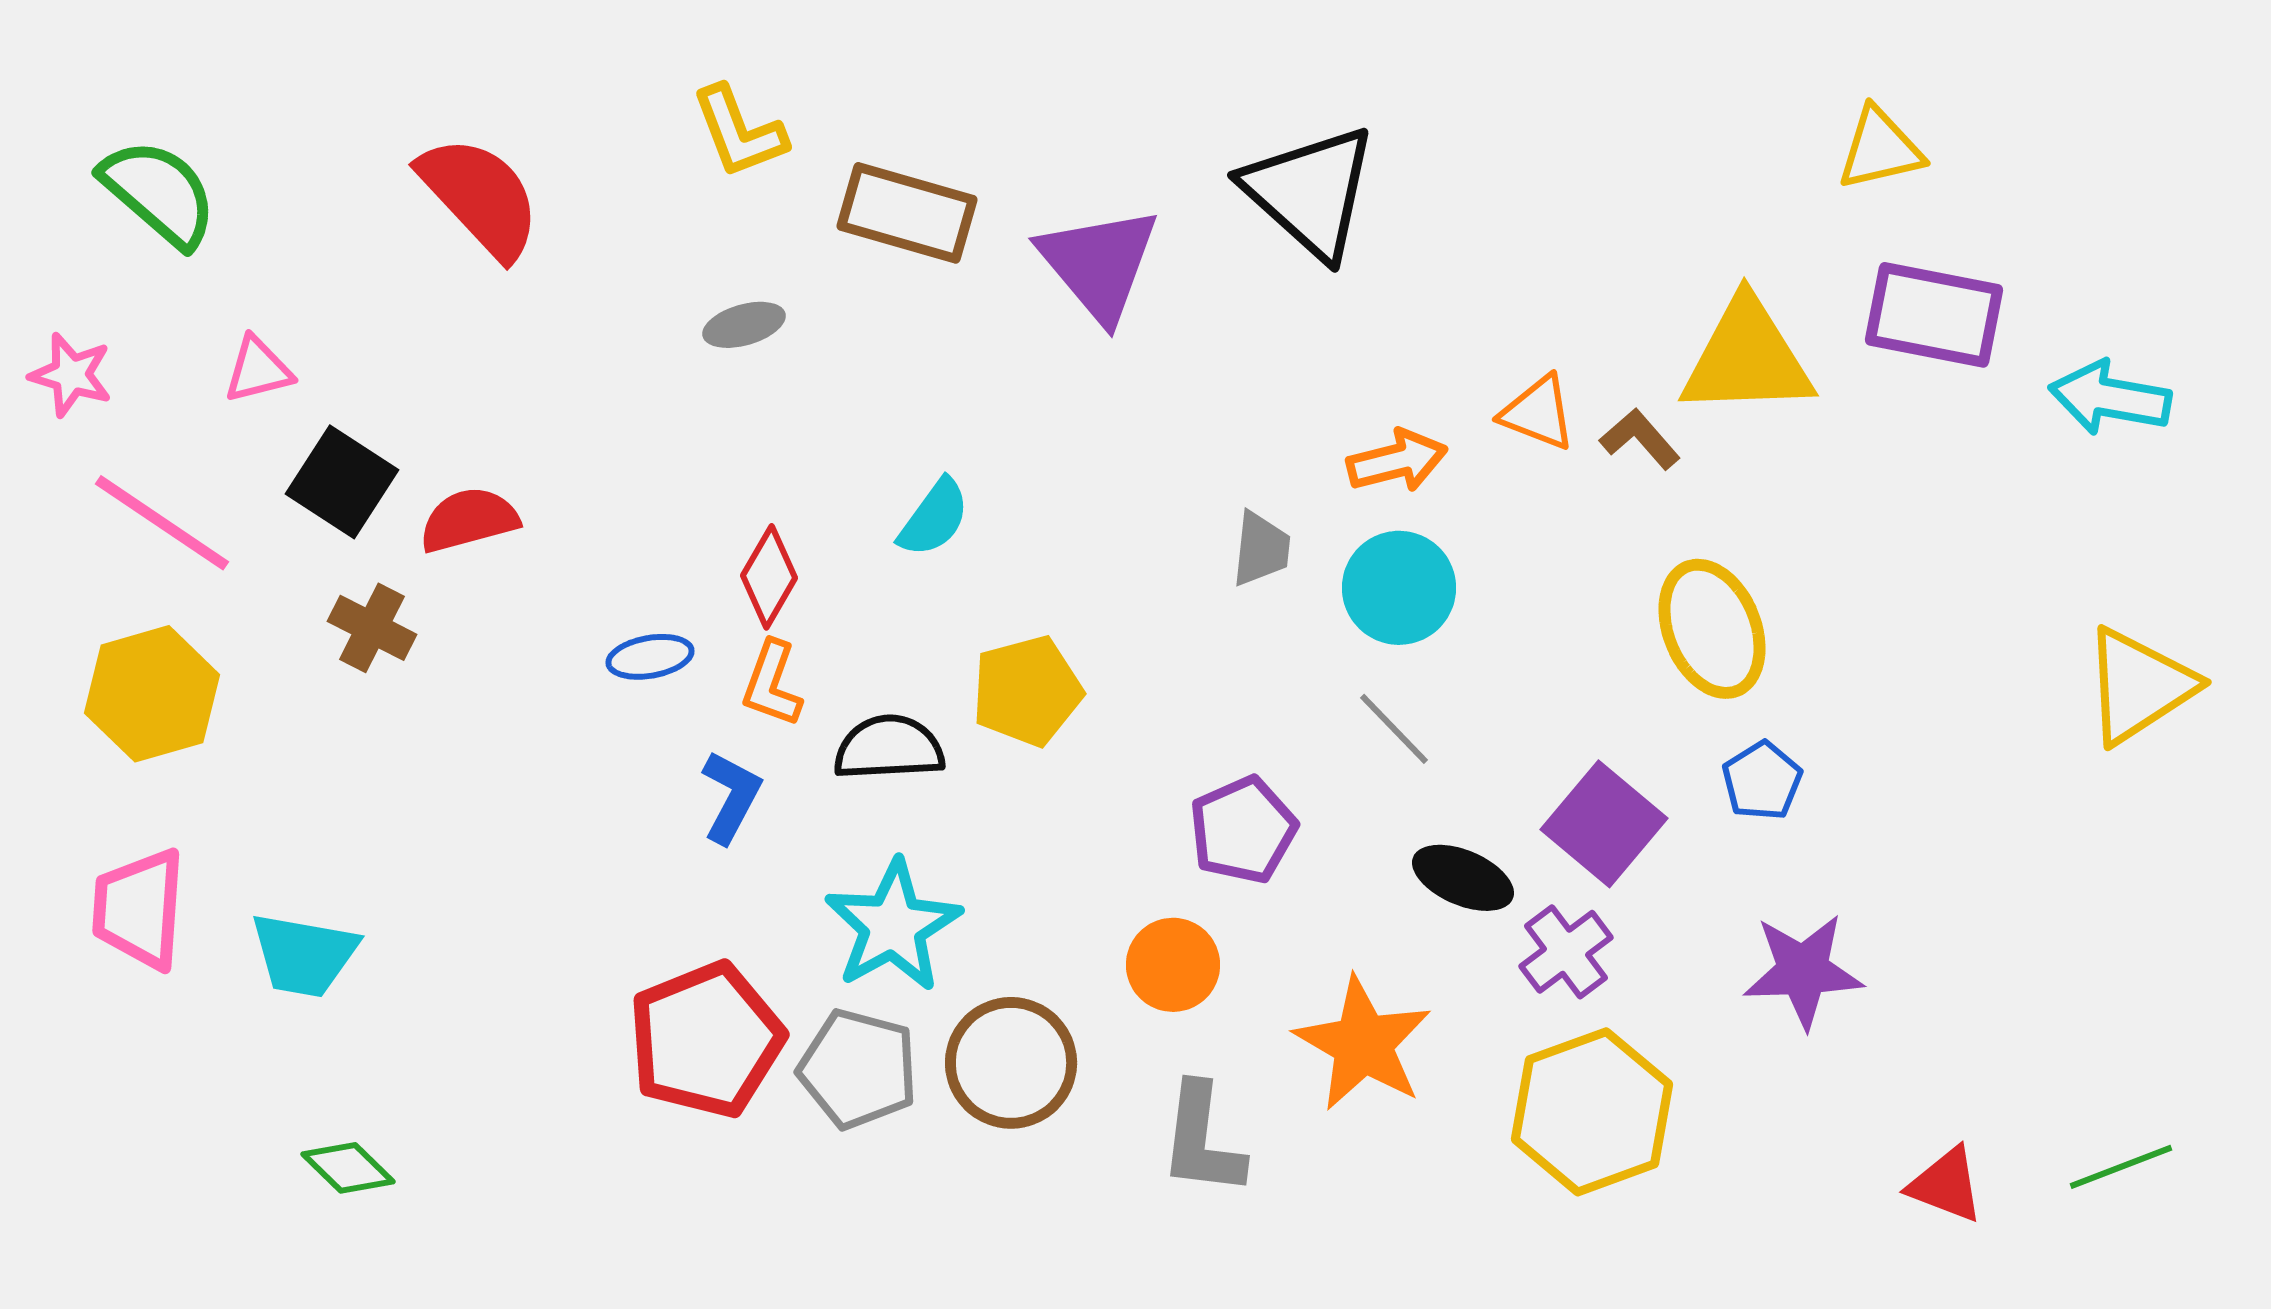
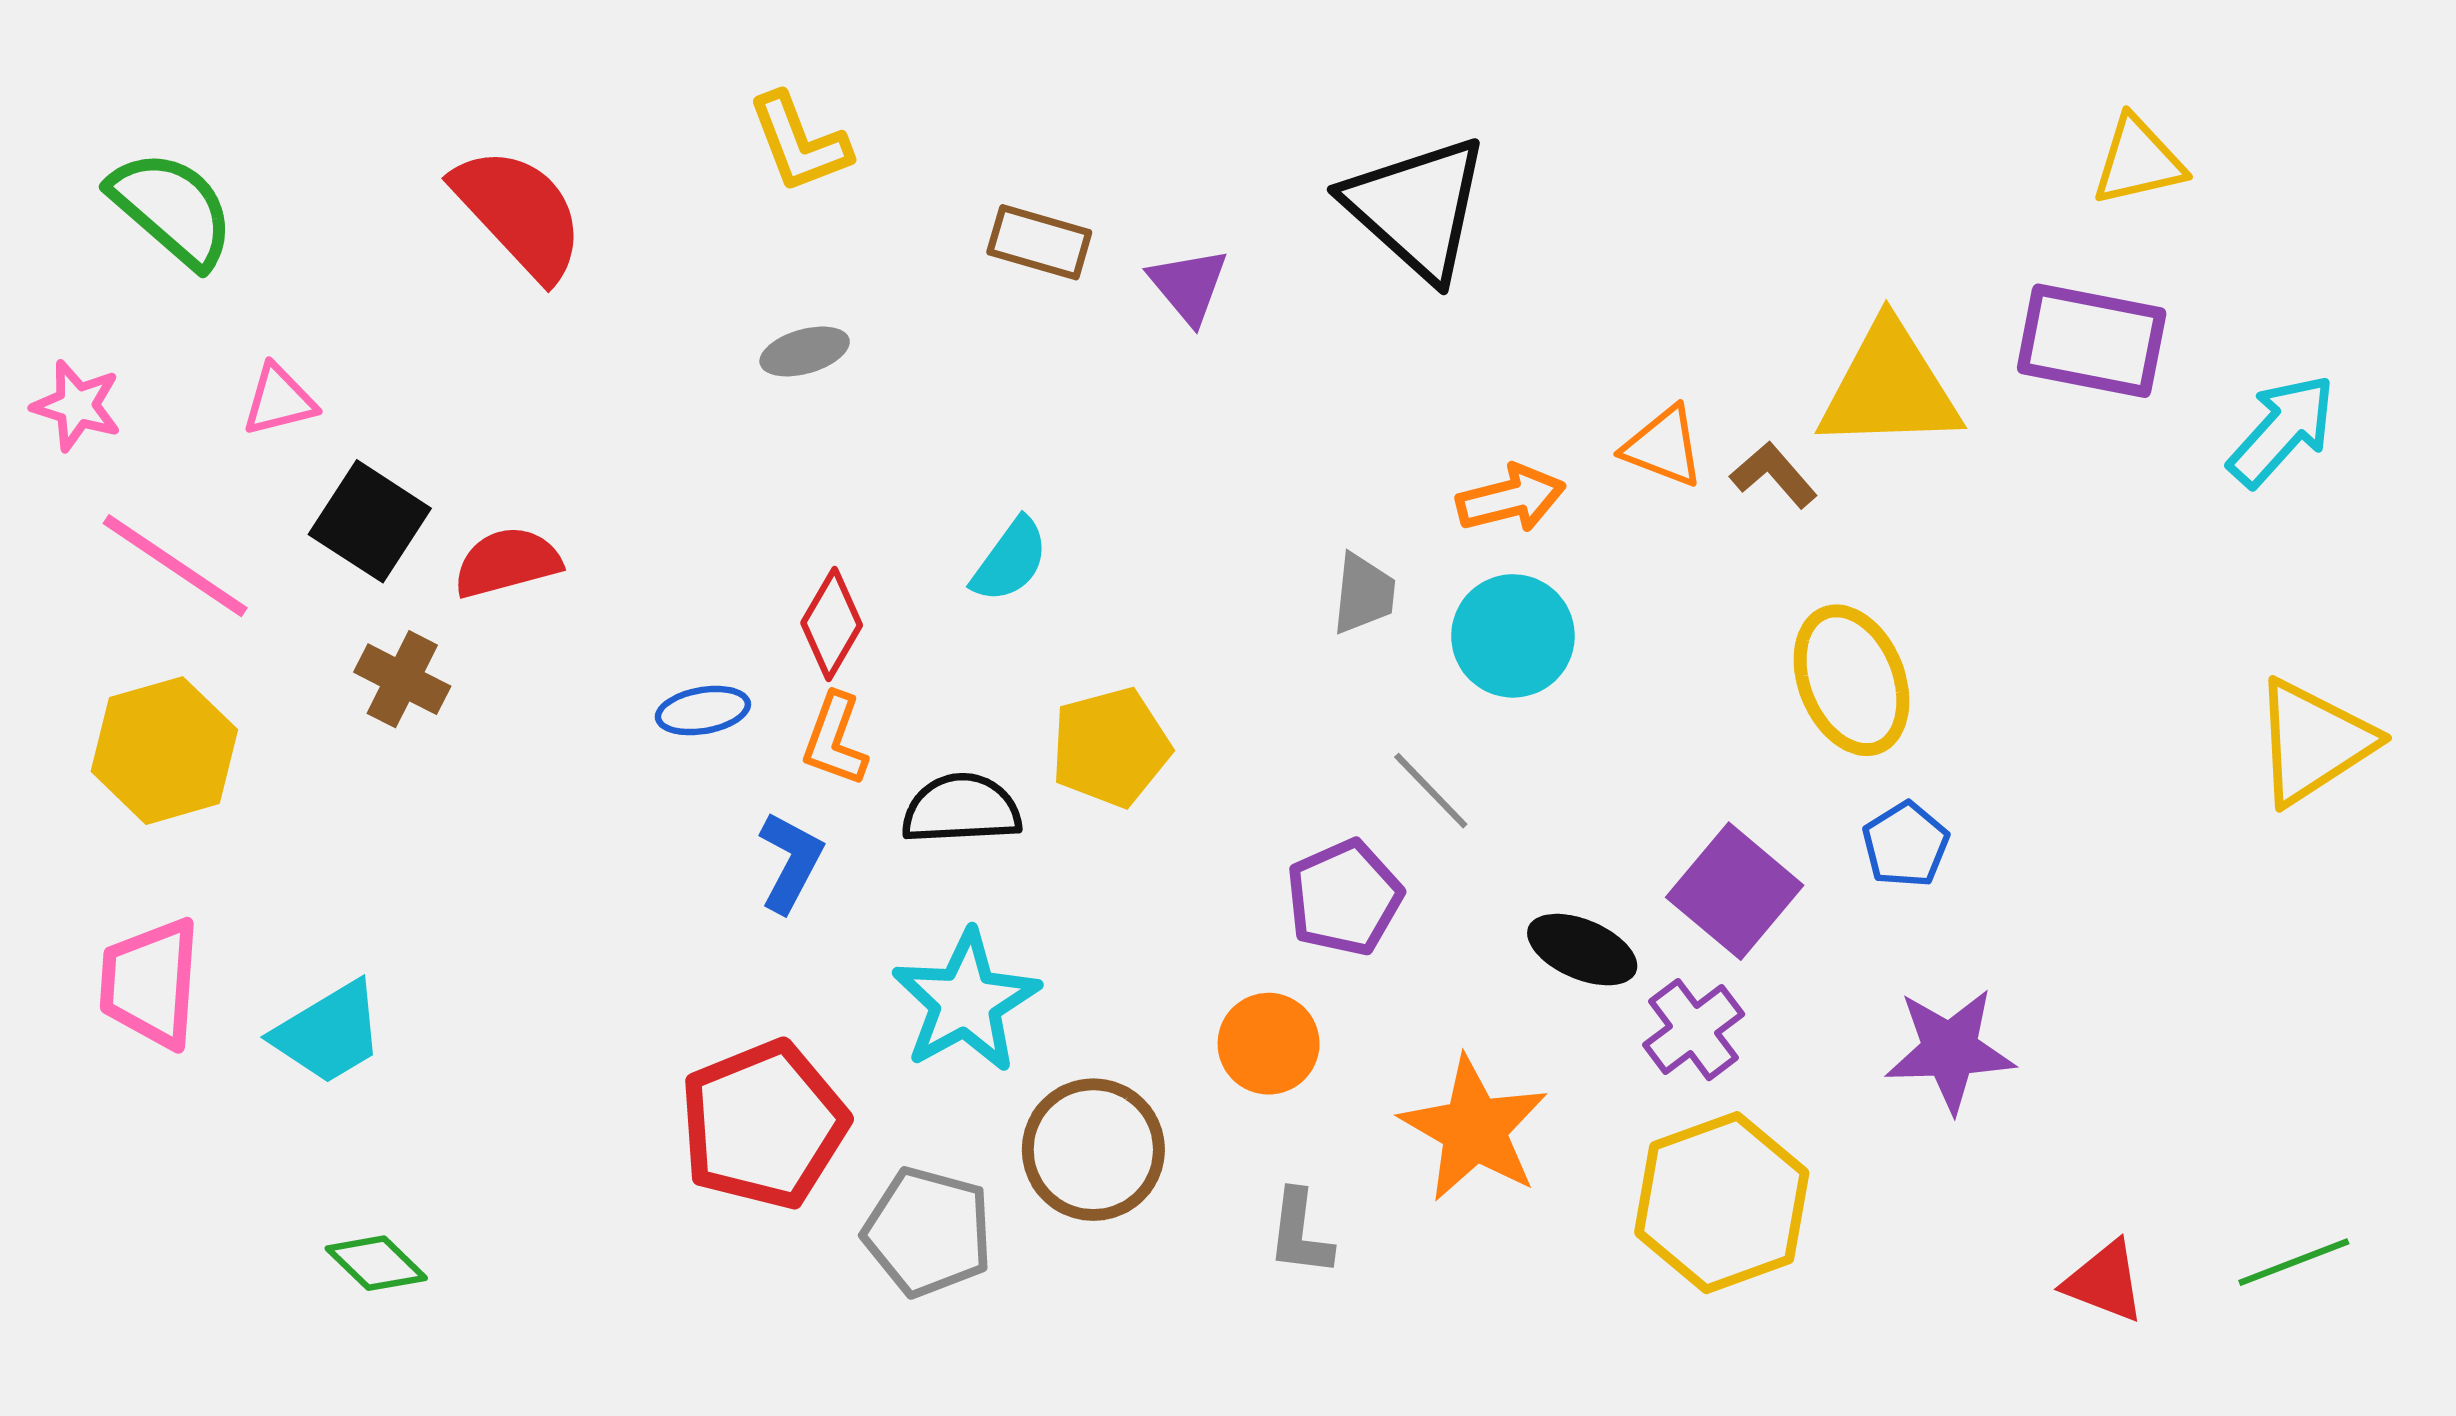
yellow triangle: (1880, 149) -> (2138, 161), moved
brown rectangle: (907, 213) -> (1039, 242), moved, size x0.7
purple triangle: (1099, 264) -> (1189, 286), size x0.6
cyan arrow: (2110, 398) -> (2282, 430), turned 122
gray line: (1394, 729) -> (1431, 791), moved
cyan trapezoid: (304, 955) -> (329, 1033), turned -41
gray pentagon: (858, 1069) -> (928, 1232), moved
gray L-shape: (1202, 1140) -> (1300, 1233), size x0.7

